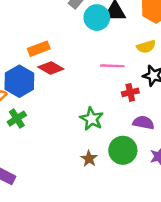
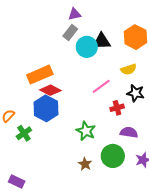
orange rectangle: (39, 49) -> (40, 75), size x1.4
pink line: (112, 66) -> (101, 86), turned -36
blue hexagon: (19, 81) -> (46, 108), moved

